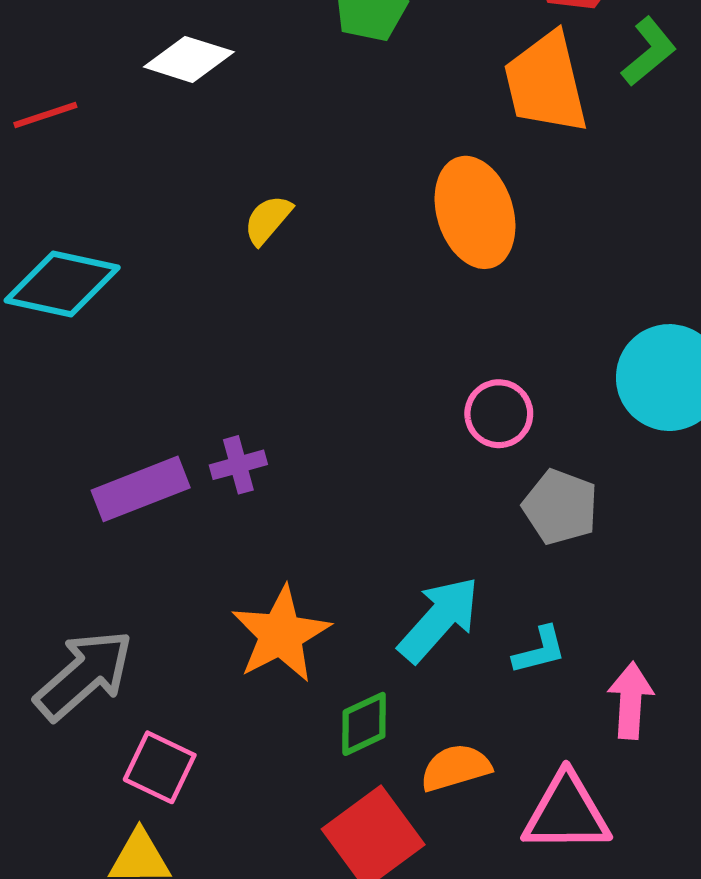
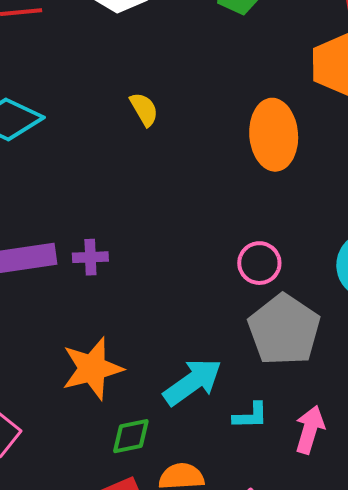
yellow semicircle: (268, 220) -> (144, 109), turned 96
gray pentagon: (560, 507) -> (284, 330), size x1.5
pink arrow: (631, 700) -> (310, 430), moved

